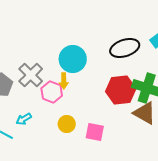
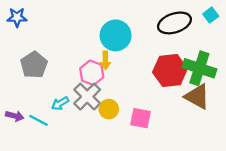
gray cross: (31, 75) -> (87, 97), moved

